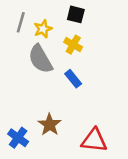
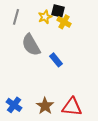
yellow star: (43, 29) -> (45, 17), moved
yellow cross: (73, 45) -> (64, 22), moved
brown star: (50, 125) -> (45, 106), moved

